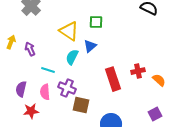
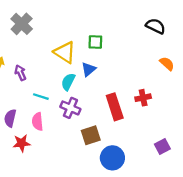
orange semicircle: (159, 80) -> (167, 64), moved
purple cross: (67, 88) -> (70, 108), moved
brown square: (81, 105) -> (91, 135), moved, turned -30

